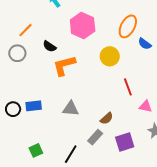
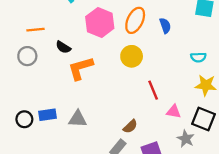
orange ellipse: (128, 26) -> (135, 20), moved
orange line: (25, 30) -> (36, 30), turned 42
blue semicircle: (145, 44) -> (165, 26), moved, turned -144
gray triangle: (71, 109) -> (78, 119), moved

